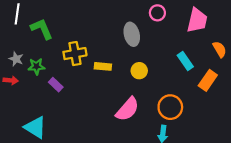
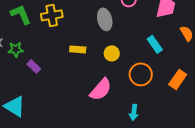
yellow cross: (75, 54) -> (52, 15), moved
orange rectangle: (208, 80) -> (178, 79), moved
orange circle: (170, 107) -> (141, 74), moved

